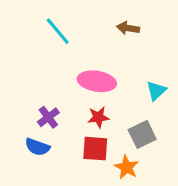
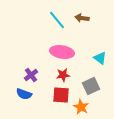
cyan line: (58, 31) -> (57, 20), moved
cyan triangle: (156, 91) -> (100, 58), turned -40

